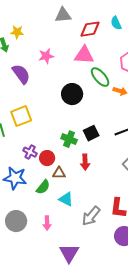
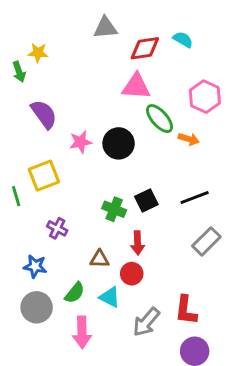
cyan semicircle: (116, 23) -> (183, 40), turned 144
pink star: (46, 56) -> (80, 142), moved
red circle: (47, 158) -> (132, 274), moved
blue star: (15, 178) -> (35, 266), size x0.7
green semicircle: (43, 187) -> (75, 293), moved
gray circle: (16, 221) -> (37, 307), moved
pink arrow: (47, 223) -> (82, 332), size x1.5

